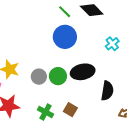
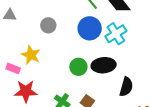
cyan cross: (112, 44) -> (116, 34), moved, size x1.5
gray circle: (39, 77) -> (48, 25), moved

